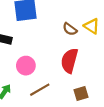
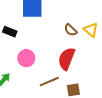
brown line: (40, 90) -> (49, 82), moved

